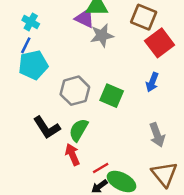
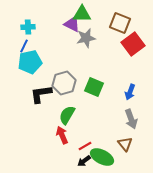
cyan cross: (31, 22) -> (28, 27), turned -32
blue arrow: (152, 82) -> (130, 92), moved
black L-shape: (47, 128) -> (41, 94), moved, turned 115
brown triangle: (164, 174) -> (125, 144), moved, size x0.7

